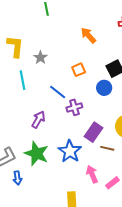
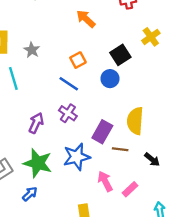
blue line: (58, 92) -> (69, 84), moved
purple cross: (74, 107) -> (68, 113), moved, turned -35
blue star: (70, 151) -> (77, 157), turned 30
blue arrow: (17, 178) -> (30, 194), moved, turned -120

